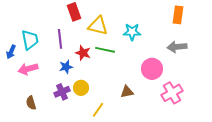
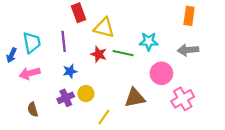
cyan star: (132, 32) -> (149, 41), moved
green line: (105, 50) -> (123, 53), moved
red star: (83, 53) -> (99, 54), moved
brown triangle: (127, 92) -> (135, 98), size x1.5

